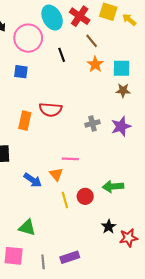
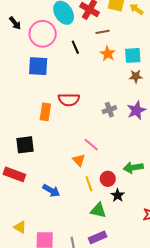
brown line: (92, 41) -> (103, 32), turned -56
blue square: (21, 72) -> (38, 66), size x1.5
pink line: (70, 159) -> (91, 145), turned 42
blue arrow: (33, 180) -> (51, 191), moved
black star: (109, 227) -> (118, 195), moved
green triangle: (27, 228) -> (98, 210), moved

